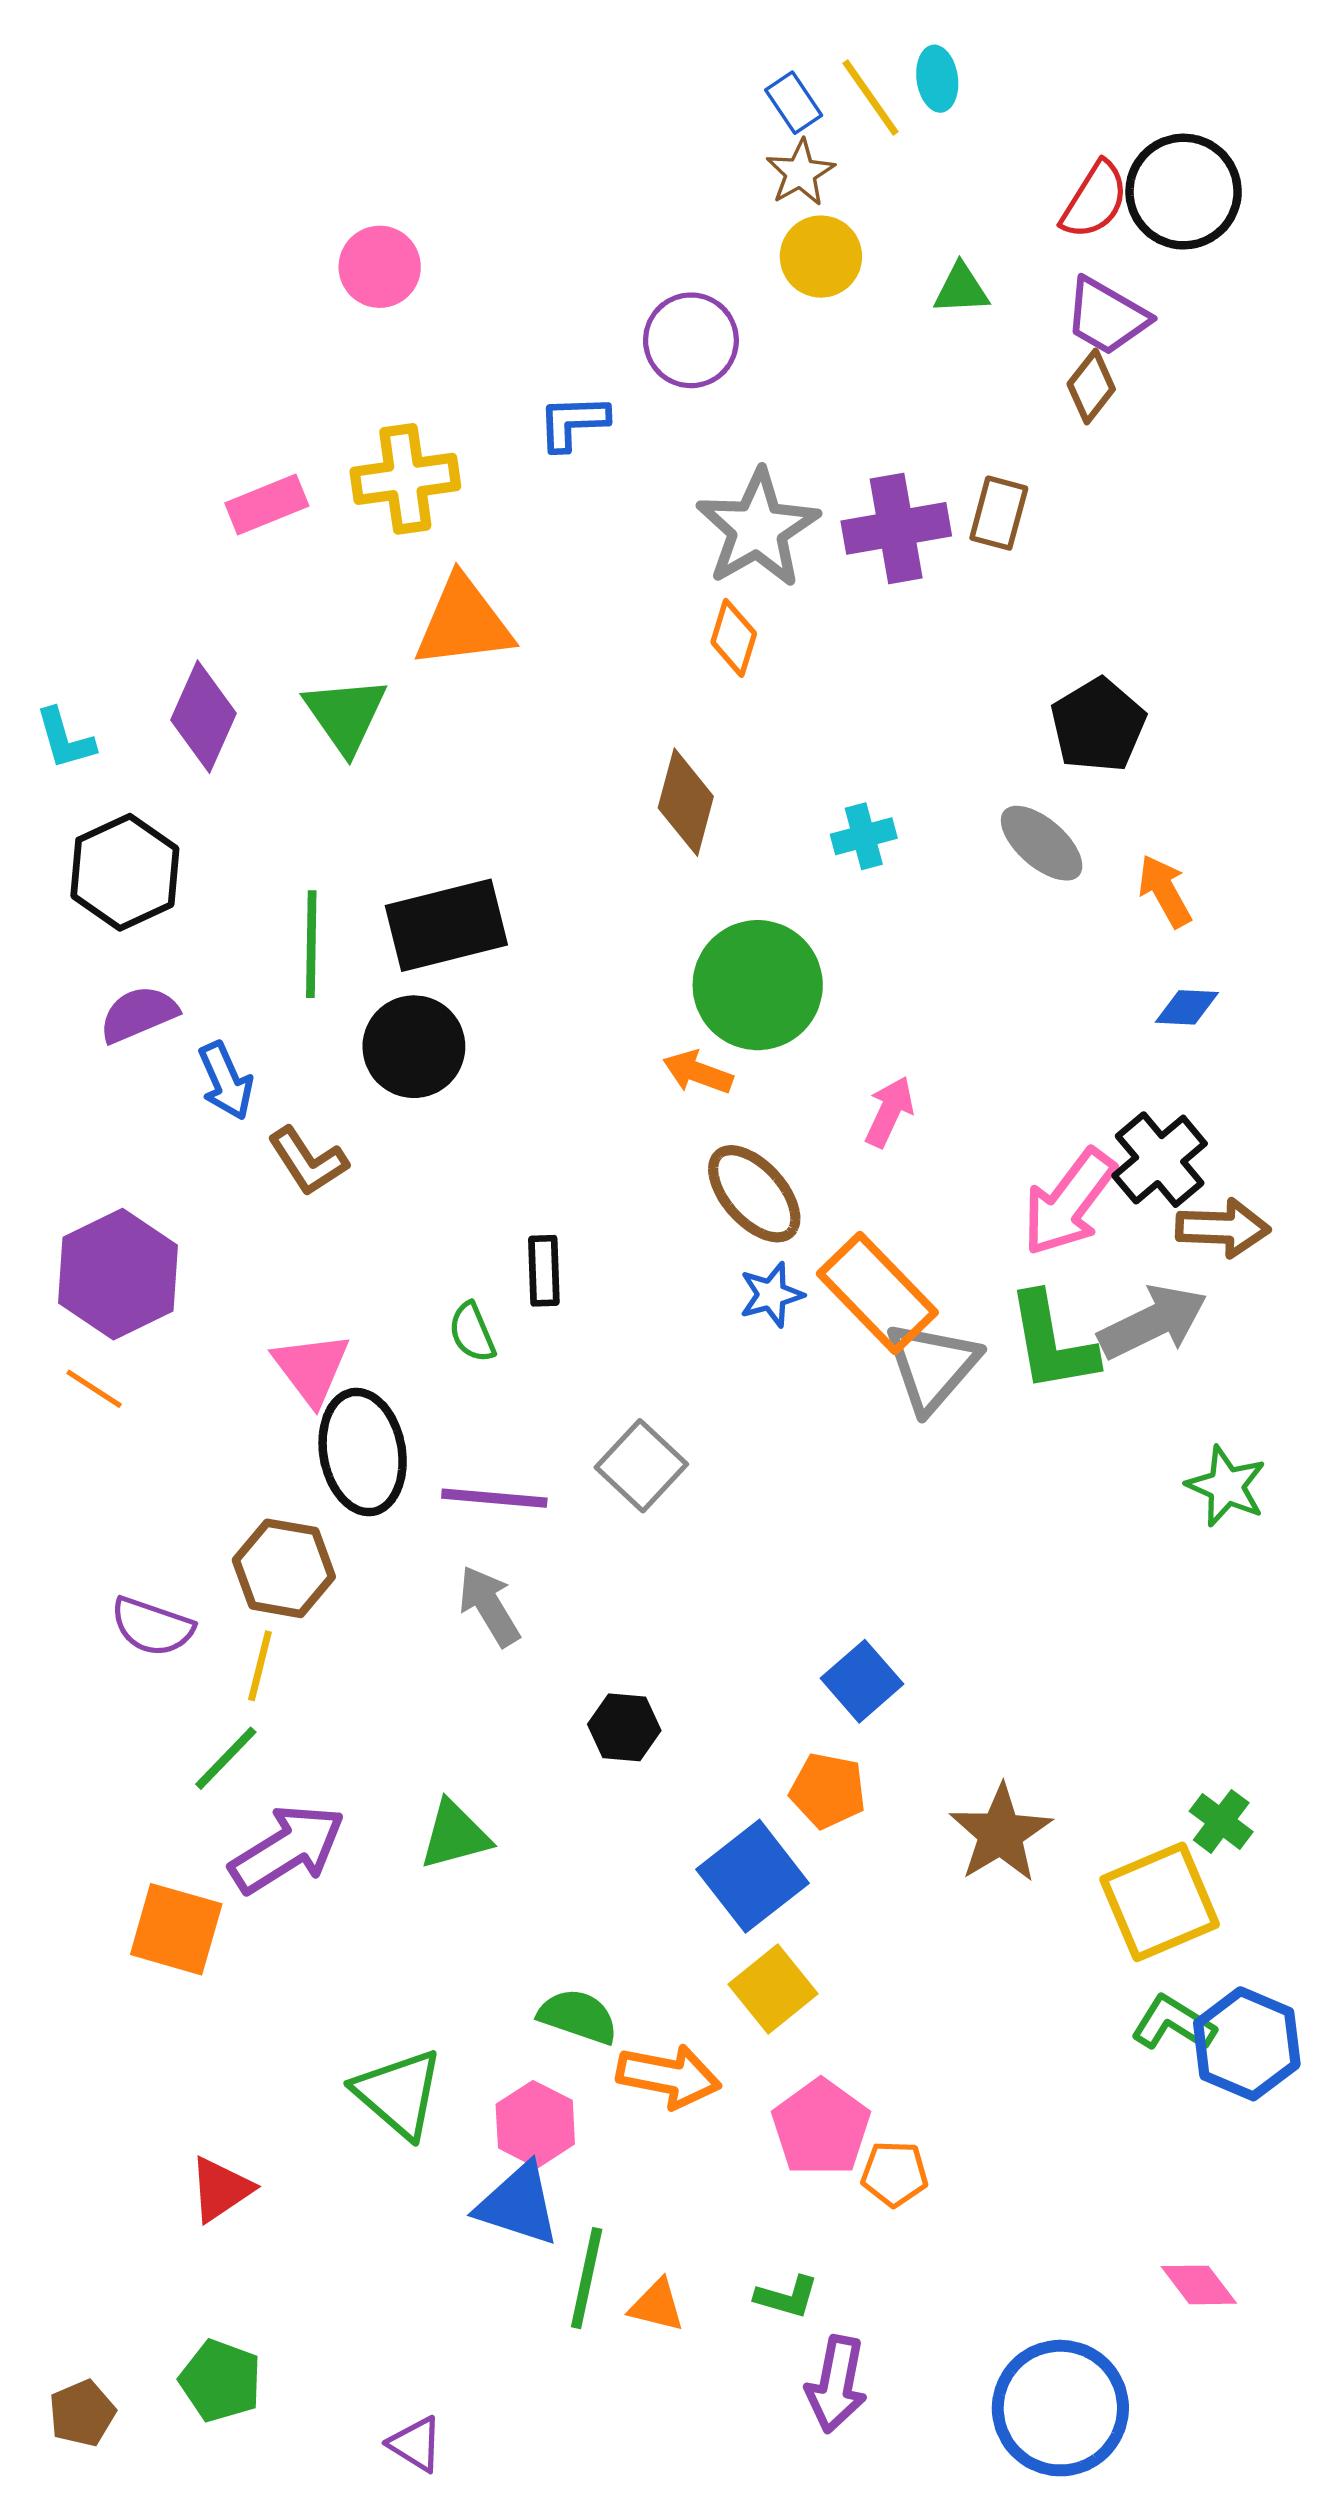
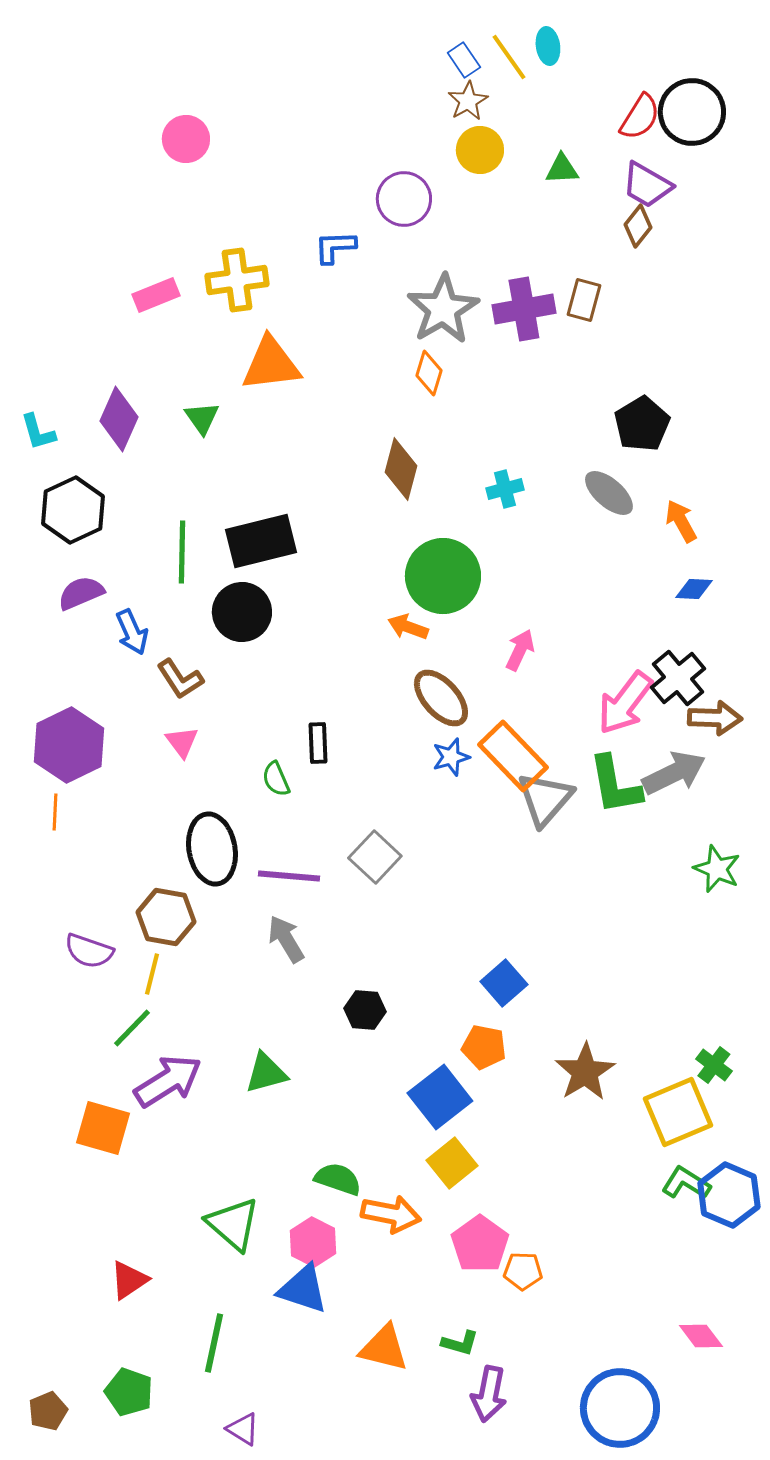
pink circle: (380, 267) -> (186, 139), moved
green triangle: (345, 715) -> (202, 418), size x0.7
pink triangle: (311, 1368) -> (182, 742), moved, size x0.7
orange line: (94, 1389) -> (55, 812), turned 60
green line: (587, 2278) -> (214, 1343), moved
orange triangle: (657, 2305) -> (384, 1348), size x1.5

